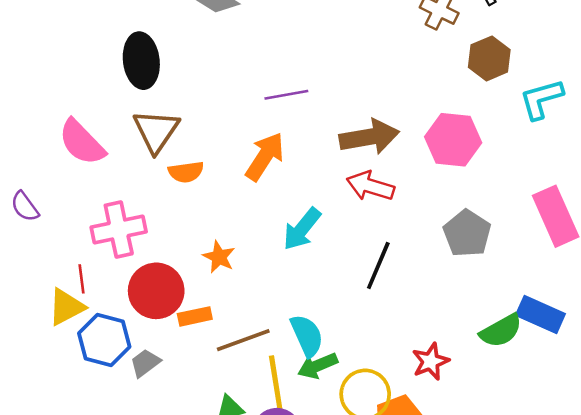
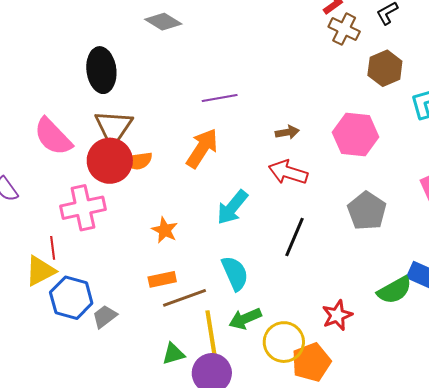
brown arrow: (369, 137) -> (287, 132), size x0.5
red circle: (156, 291) -> (110, 161), moved
orange rectangle: (195, 316) -> (162, 279), moved
cyan semicircle: (307, 336) -> (235, 273), moved

